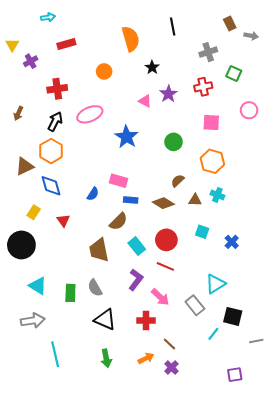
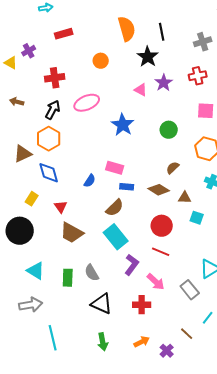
black line: (173, 27) -> (162, 32), moved
yellow triangle: (12, 45) -> (11, 63), moved, turned -32
black star: (152, 67) -> (148, 57), size x1.5
brown arrow: (18, 113) -> (17, 102), turned 80
brown triangle: (195, 200) -> (185, 198), moved
cyan rectangle: (137, 246) -> (116, 237), moved, size x1.4
brown trapezoid: (99, 250) -> (72, 233), moved, turned -50
brown line: (169, 344) -> (187, 334), moved

